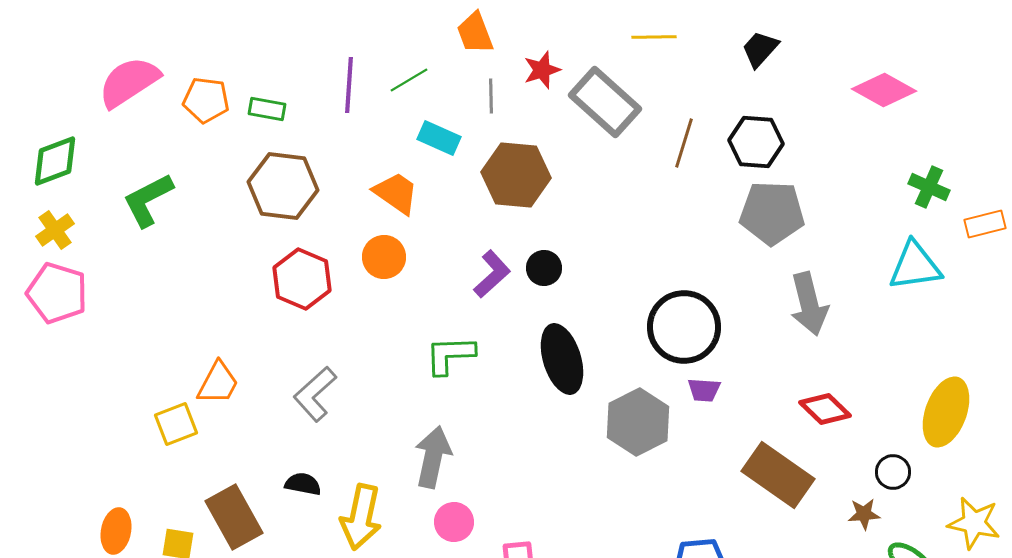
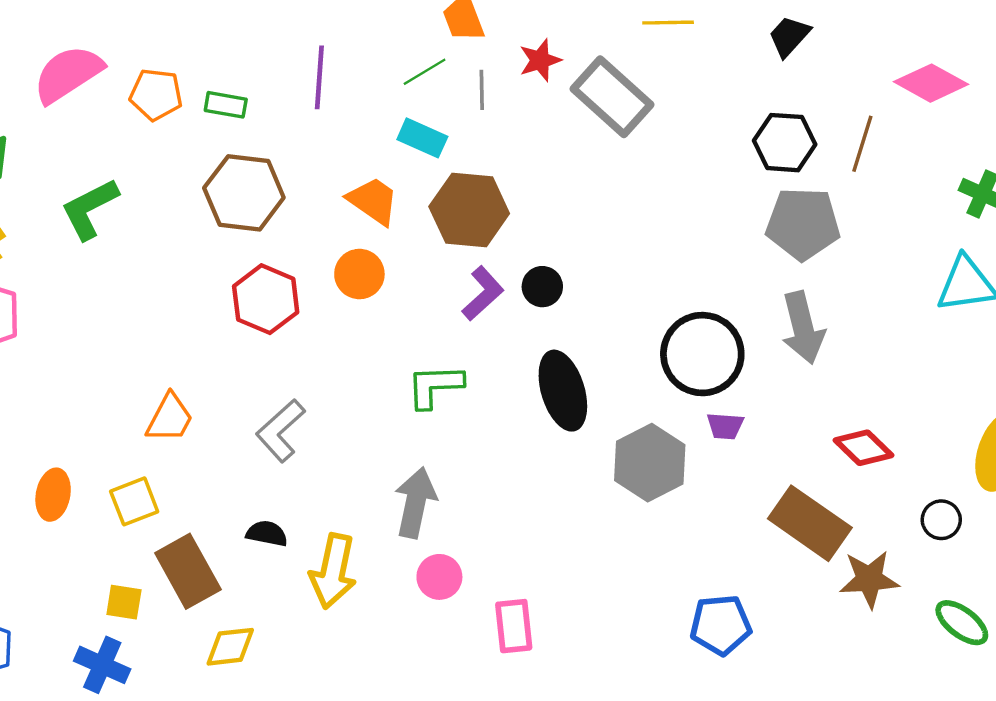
green line: (409, 80) -> (425, 72), moved
brown line: (684, 143) -> (862, 144), moved
brown hexagon: (516, 175) -> (469, 210), moved
gray arrow: (809, 304) -> (803, 328), moved
yellow square: (176, 424) -> (134, 501), moved
brown star: (864, 514) -> (869, 579), moved, size x1.6
orange ellipse: (116, 531) -> (53, 495), moved

